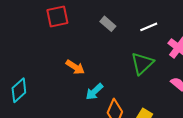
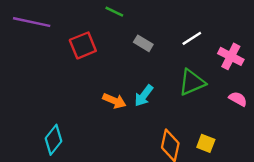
green triangle: (142, 63) -> (192, 82), turned 30
cyan arrow: (94, 92) -> (144, 96), moved

